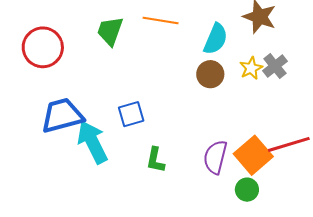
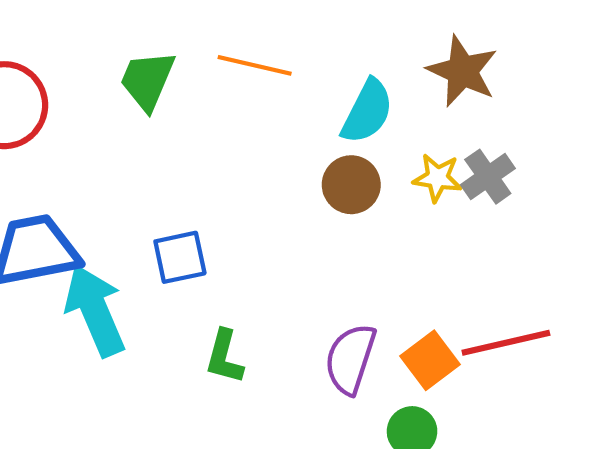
yellow star: (251, 68) -> (437, 178), turned 30
orange square: (253, 155) -> (430, 360), size x0.7

